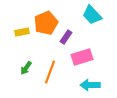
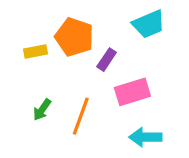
cyan trapezoid: (92, 15) -> (149, 24), turned -70
orange pentagon: (46, 23) -> (74, 37), turned -30

